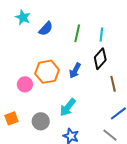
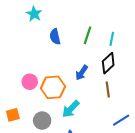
blue semicircle: (46, 29) -> (55, 37), moved, turned 119
orange hexagon: (47, 72) -> (53, 87), moved
brown line: (113, 84) -> (108, 89), moved

